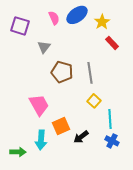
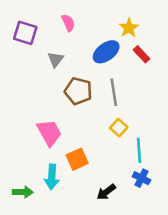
blue ellipse: (77, 15) -> (106, 52), moved
black arrow: (81, 137) -> (106, 192), moved

